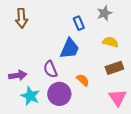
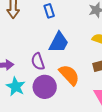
blue rectangle: (79, 23) -> (49, 11), moved
orange semicircle: (83, 80) -> (69, 75), size x1.6

